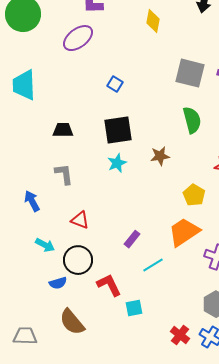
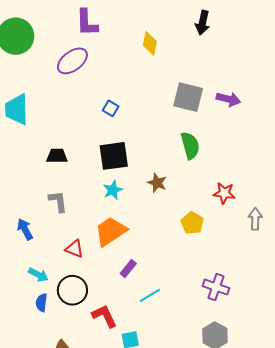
brown star: (160, 156) -> (157, 183), turned 30
orange trapezoid: (184, 232) -> (111, 231), moved
blue semicircle: (58, 283) -> (41, 303), moved, turned 114

